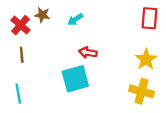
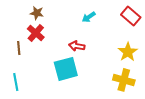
red rectangle: (149, 18) -> (131, 16), turned -54
cyan arrow: (75, 19) -> (89, 17), moved
red cross: (21, 25) -> (36, 33), moved

